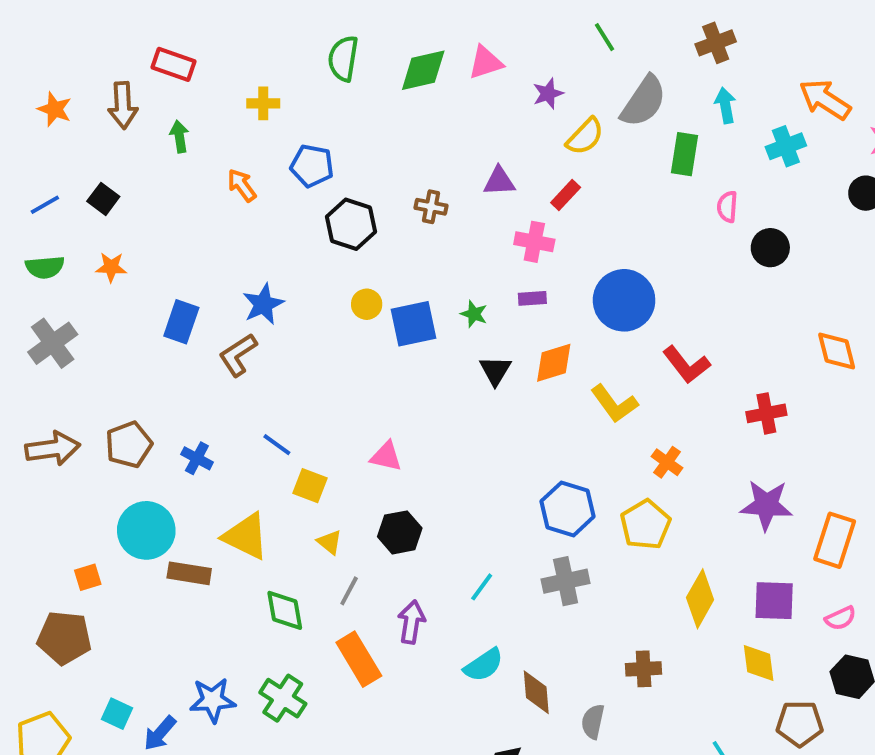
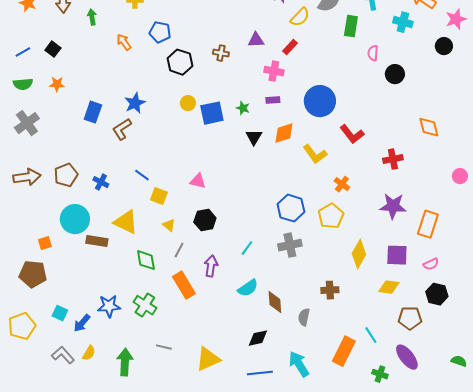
cyan cross: (786, 146) -> (403, 22), turned 36
yellow diamond: (759, 663) -> (389, 287), turned -75

